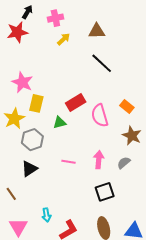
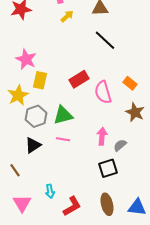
green triangle: (59, 123) -> (63, 115), moved, size x1.5
pink line: (69, 162) -> (63, 139), moved
gray semicircle: (124, 163) -> (120, 145), moved

